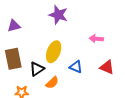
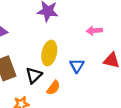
blue triangle: (76, 67) -> (77, 66), turned 48

